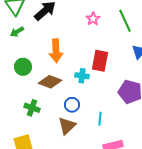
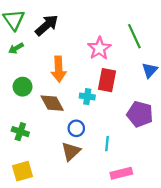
pink star: (93, 19) -> (99, 48), moved, size x1.5
brown diamond: (50, 82) -> (52, 103), turned 40
green cross: (32, 108) -> (20, 132), moved

